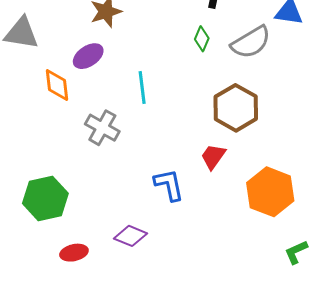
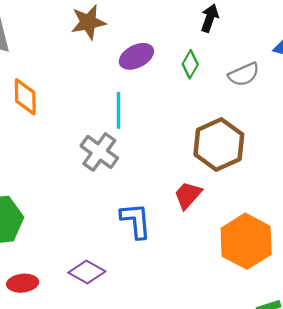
gray semicircle: (251, 42) -> (244, 74), size x0.7
purple ellipse: (88, 56) -> (136, 56), moved
gray cross: (102, 128) -> (99, 152), moved

